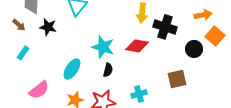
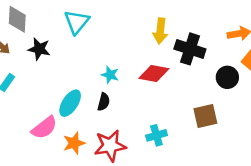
cyan star: (103, 47) -> (110, 75), size x0.6
black semicircle: (108, 70) -> (104, 102), moved
pink semicircle: (39, 90) -> (44, 128), moved

